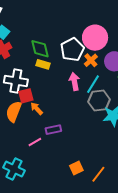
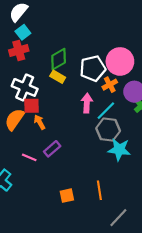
green diamond: (40, 49) -> (59, 59), turned 60
purple rectangle: (53, 130) -> (52, 149), turned -42
pink line: (35, 142) -> (29, 157), turned 40
orange line: (98, 174) -> (99, 190), moved, turned -60

